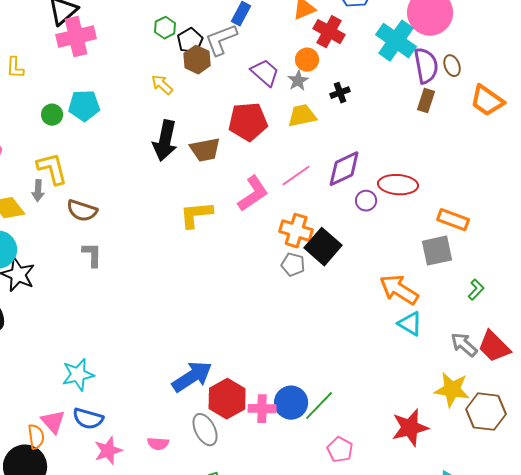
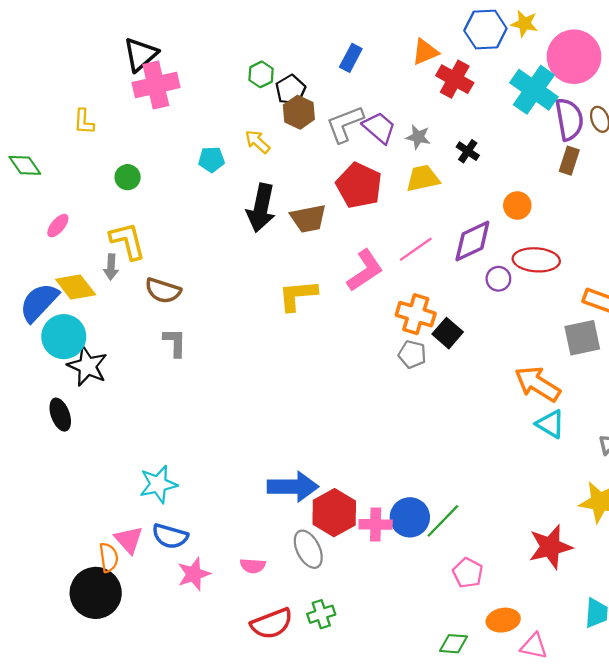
gray L-shape: (221, 40) -> (345, 124), moved
orange circle: (307, 60) -> (517, 206), moved
gray star: (298, 81) -> (418, 137), turned -30
black cross: (340, 93) -> (468, 151), turned -36
cyan pentagon: (84, 106) -> (211, 159), moved, size x0.7
red pentagon: (248, 122) -> (359, 185), turned 30
black square: (323, 247) -> (448, 333), size x0.7
blue arrow: (192, 377) -> (293, 487), turned 33

